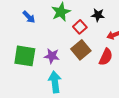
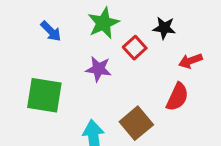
brown square: (81, 50) -> (136, 123), moved
purple star: (52, 56) -> (99, 69), moved

